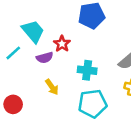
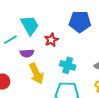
purple semicircle: (45, 58) -> (27, 53), moved
yellow arrow: (52, 87) -> (36, 73), size x1.5

